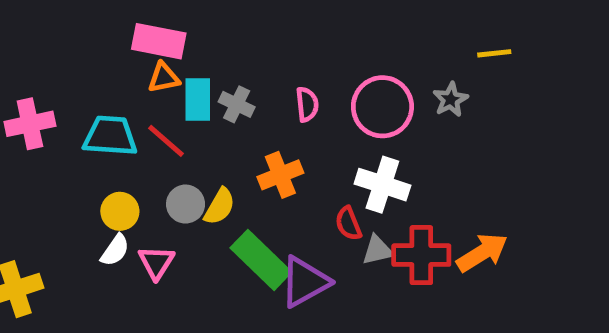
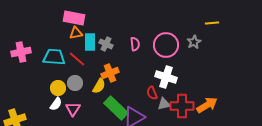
orange cross: (280, 175) -> (110, 73), moved
gray circle: (186, 204) -> (75, 83), moved

